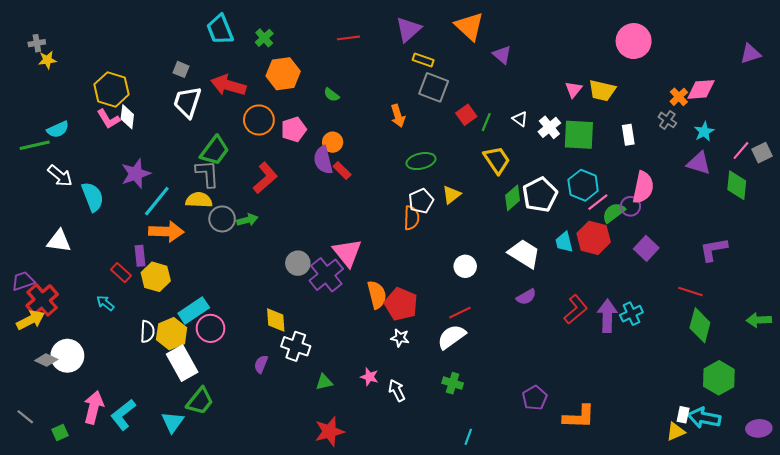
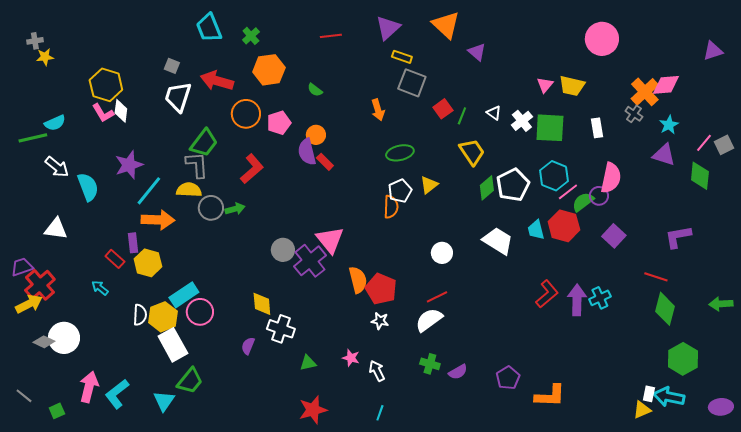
orange cross: (679, 97) -> (645, 92), size x1.6
purple semicircle: (526, 297) -> (458, 372), moved
cyan line: (468, 437) -> (380, 413), moved

